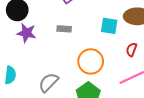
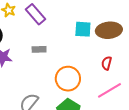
cyan square: (109, 26) -> (83, 29), moved

